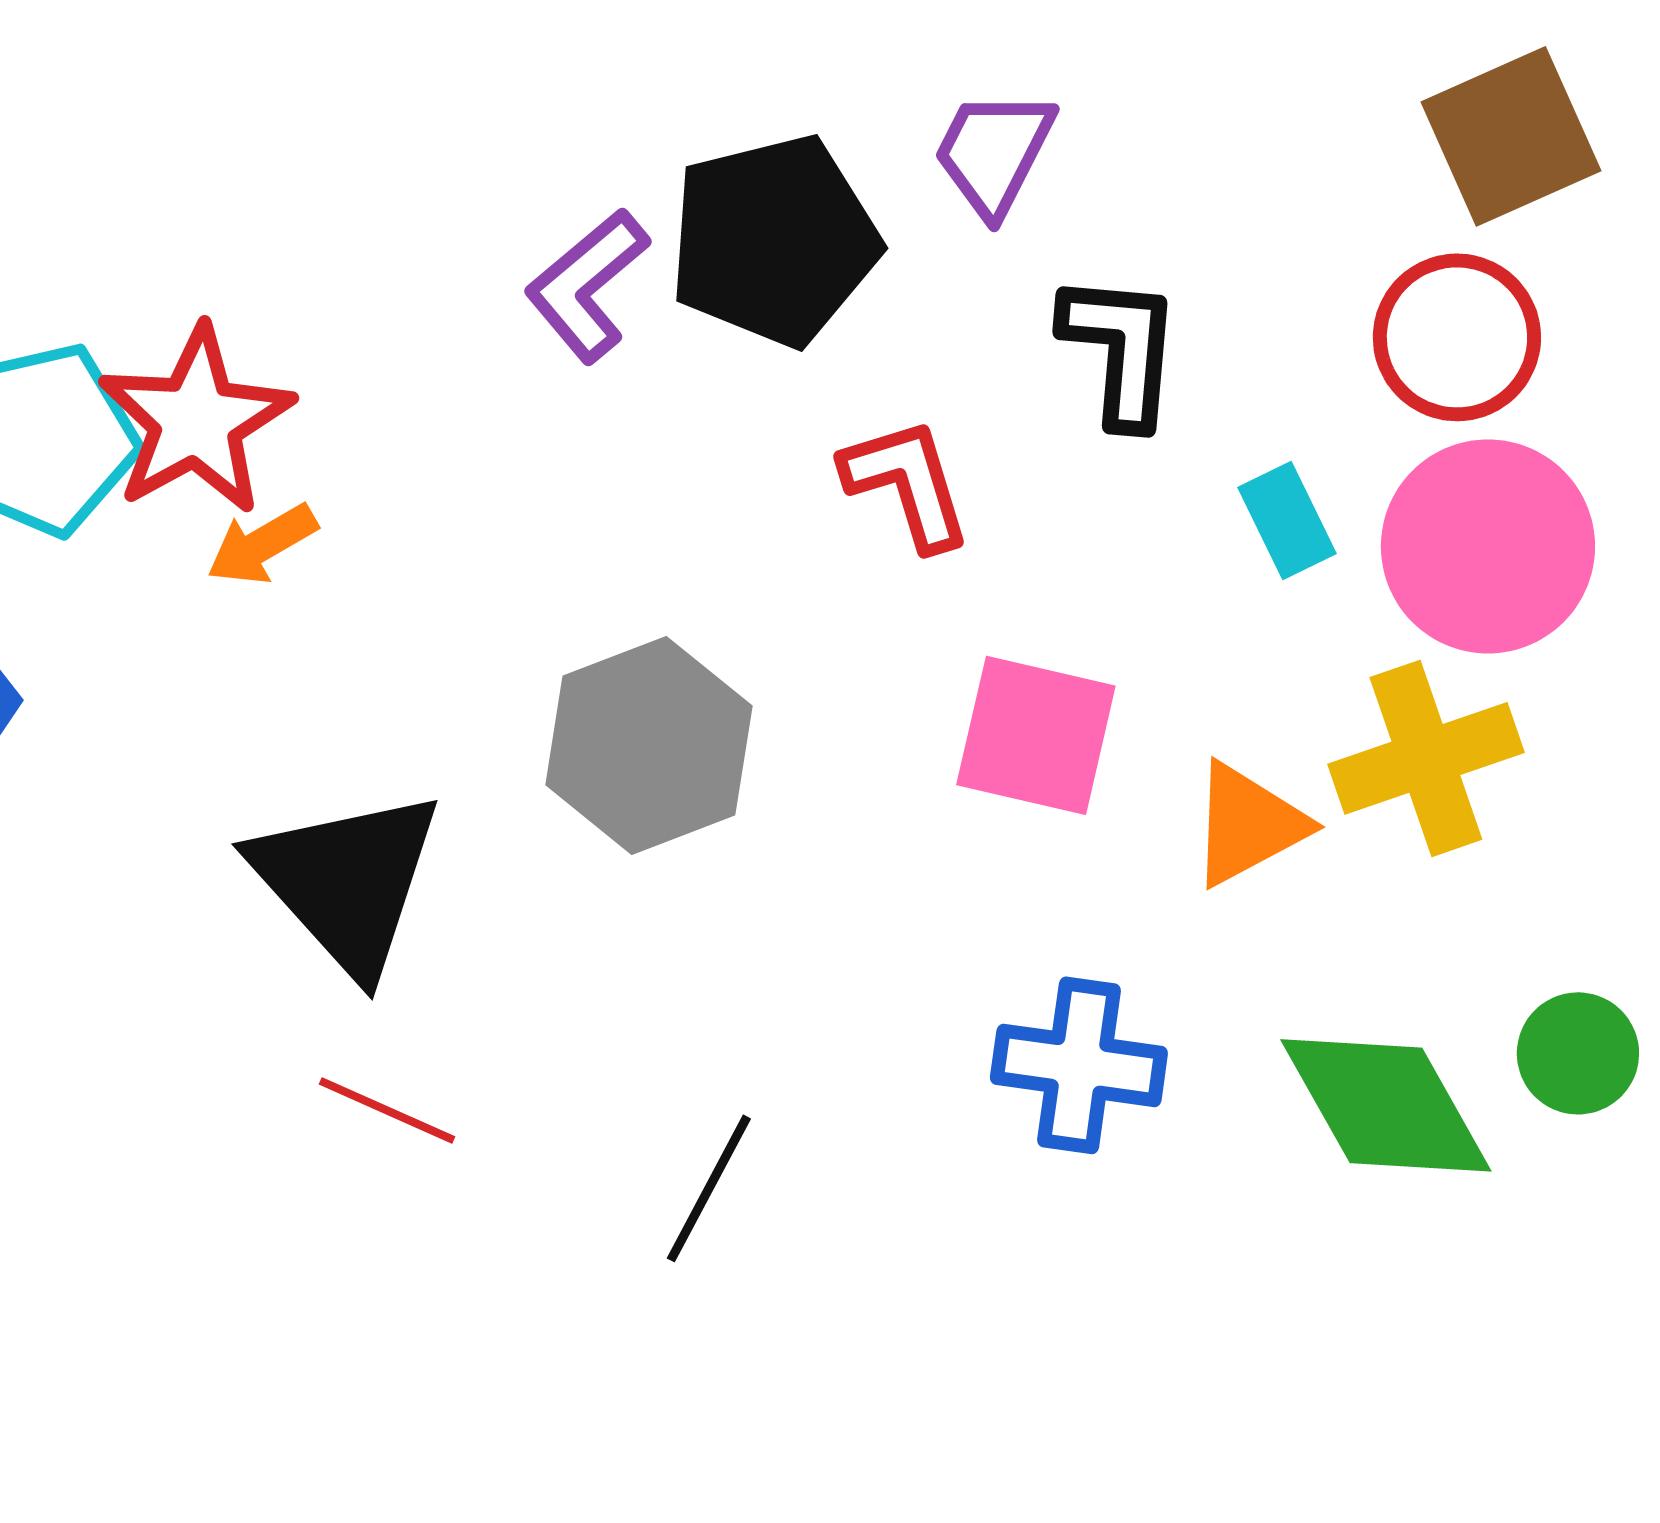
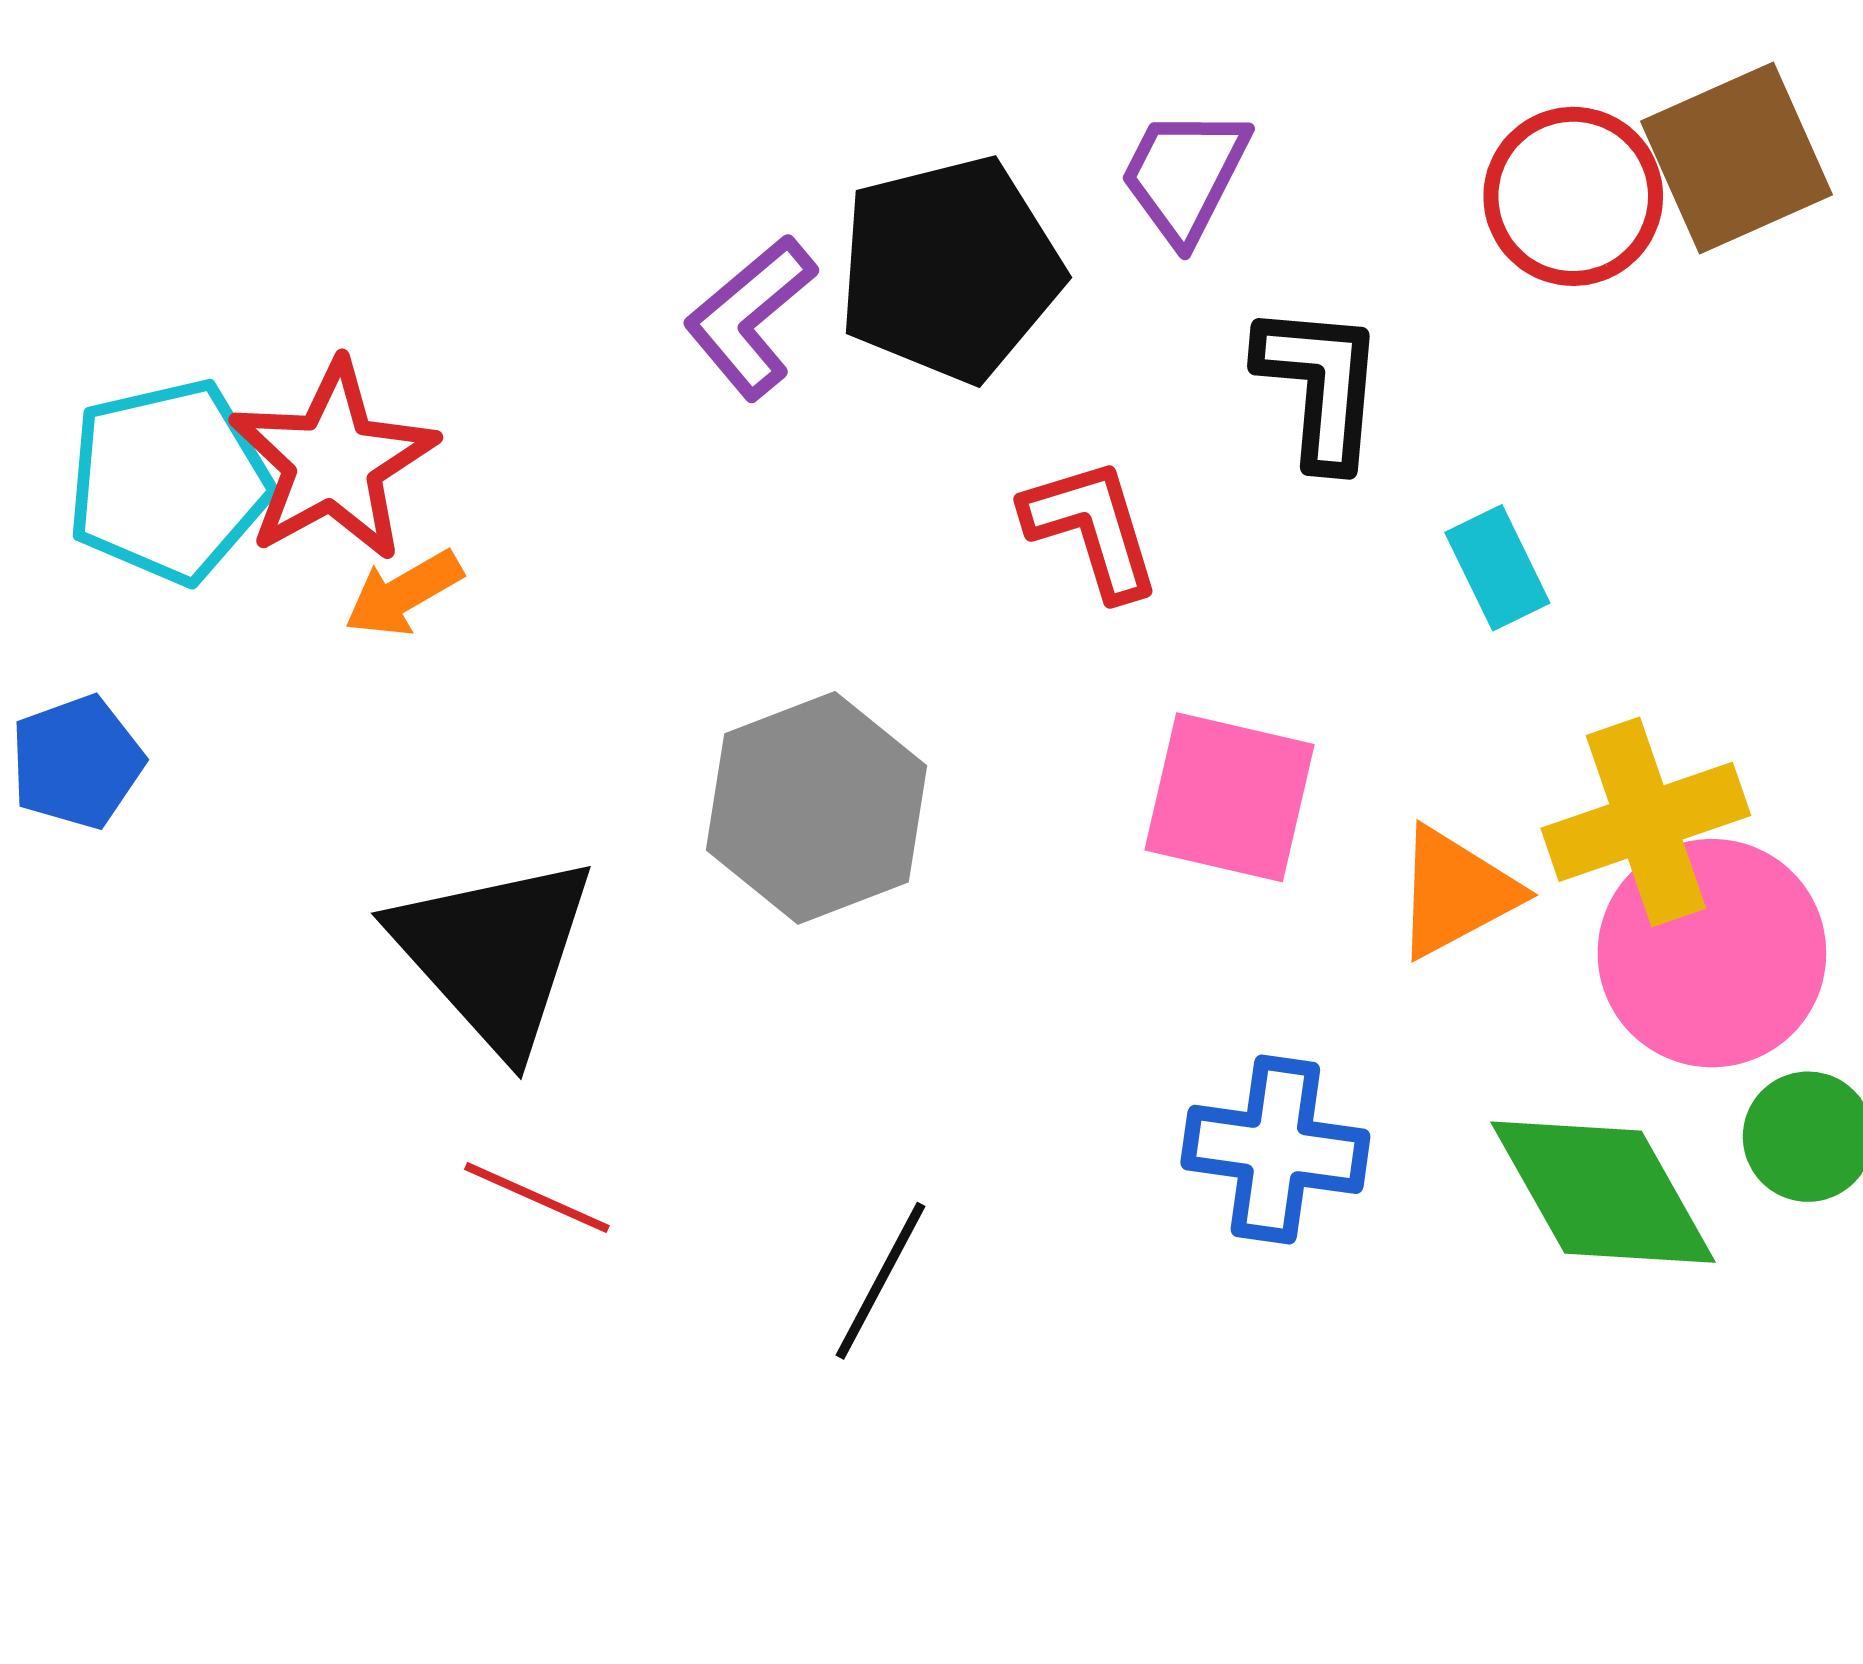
red circle: (1457, 337) -> (1573, 196), moved
pink circle: (1488, 546) -> (1712, 953), moved

